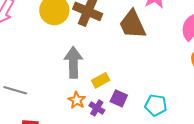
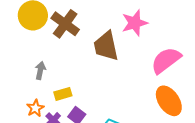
gray arrow: (73, 62) -> (40, 70), size x0.6

